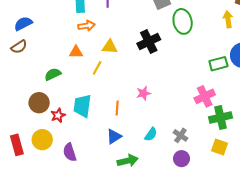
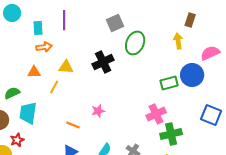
green ellipse: (183, 21) -> (135, 43), turned 35
cyan trapezoid: (82, 106) -> (28, 113), moved
orange line: (117, 108) -> (73, 125), turned -72
red star: (58, 115) -> (17, 140), moved

